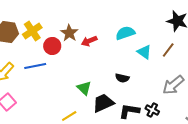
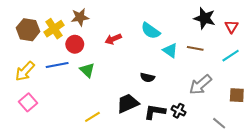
brown star: (69, 33) -> (80, 17), moved, turned 30
cyan semicircle: (125, 33) -> (151, 31), turned -126
brown line: (168, 50) -> (195, 48), turned 63
green triangle: (84, 88) -> (87, 70), moved

